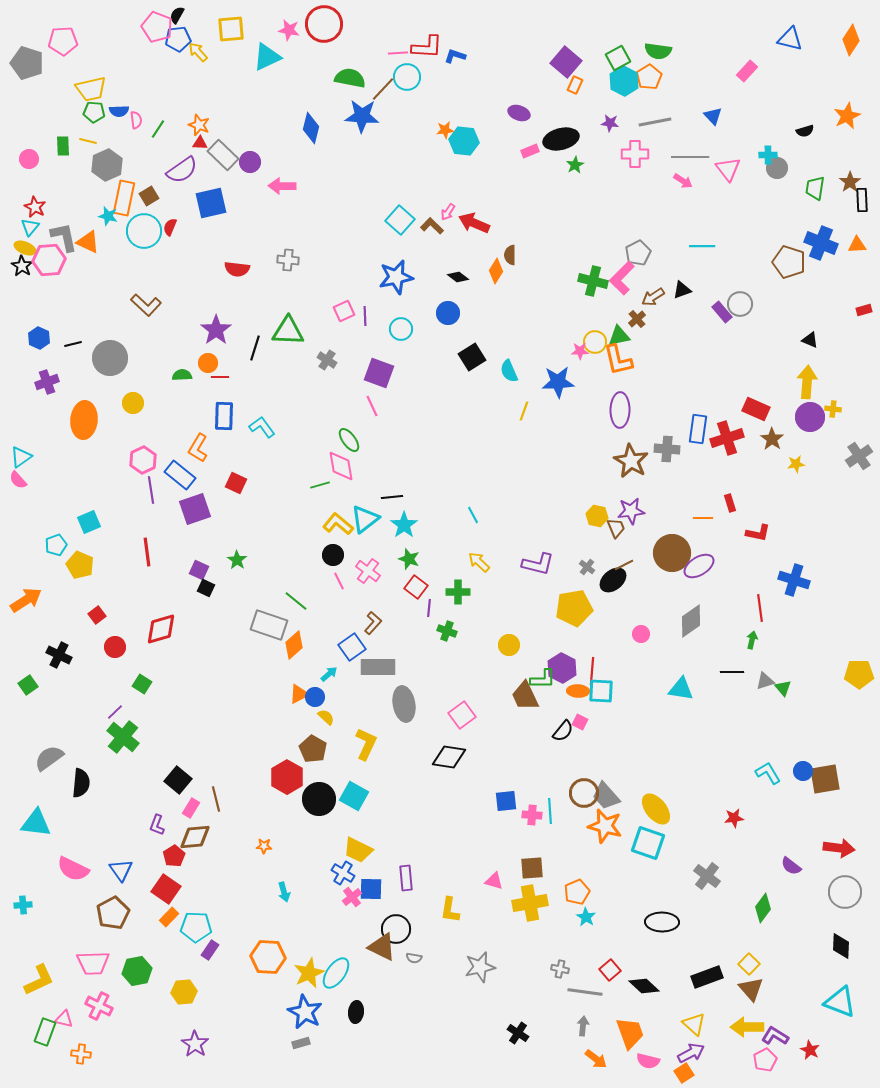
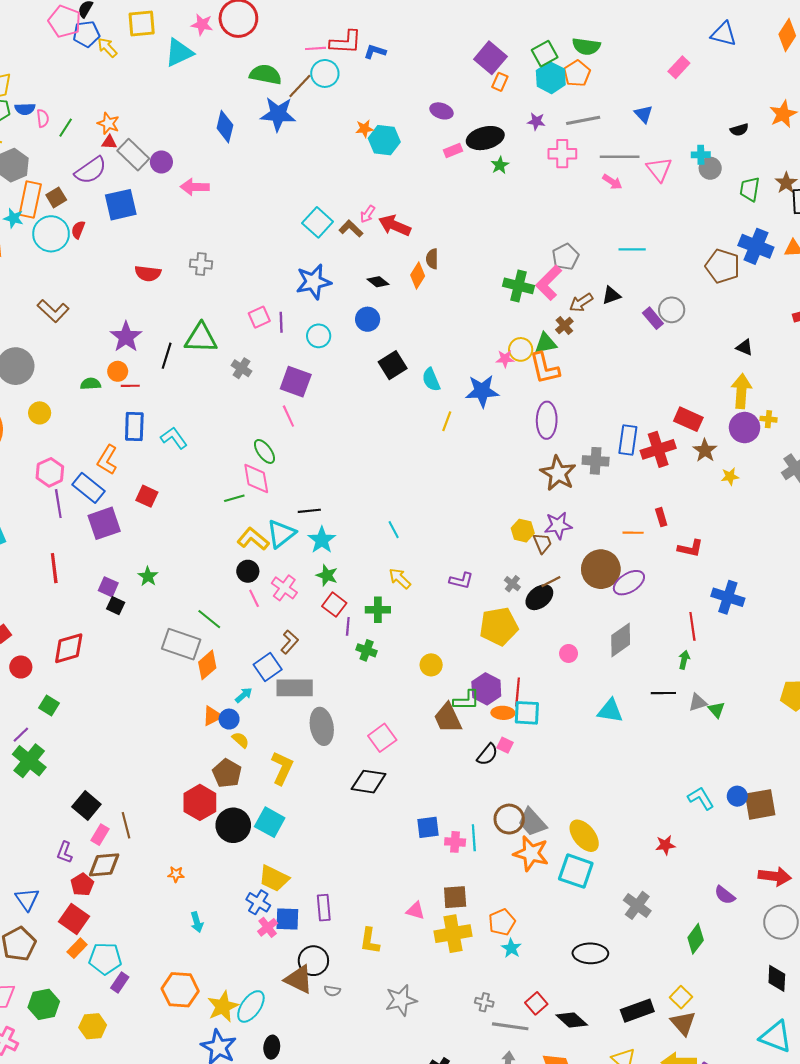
purple L-shape: (538, 564) -> (461, 581), size x0.7

